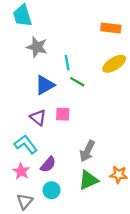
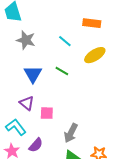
cyan line: (67, 63) -> (65, 41), moved, turned -40
blue triangle: (45, 85) -> (33, 74), turned -30
pink square: (63, 114) -> (47, 113), moved

